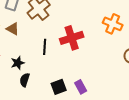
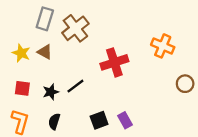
black line: (45, 47) -> (75, 86), moved, turned 49
black semicircle: (25, 80) -> (54, 121), moved

